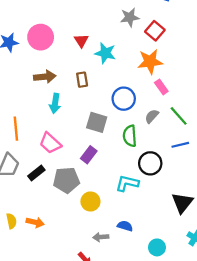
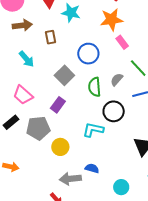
brown arrow: (45, 77) -> (22, 25), moved
cyan arrow: (55, 103) -> (27, 59), turned -48
gray semicircle: (152, 116) -> (117, 80), moved
gray square: (97, 122) -> (64, 75), turned 30
gray arrow: (101, 237) -> (70, 179), size x1.5

